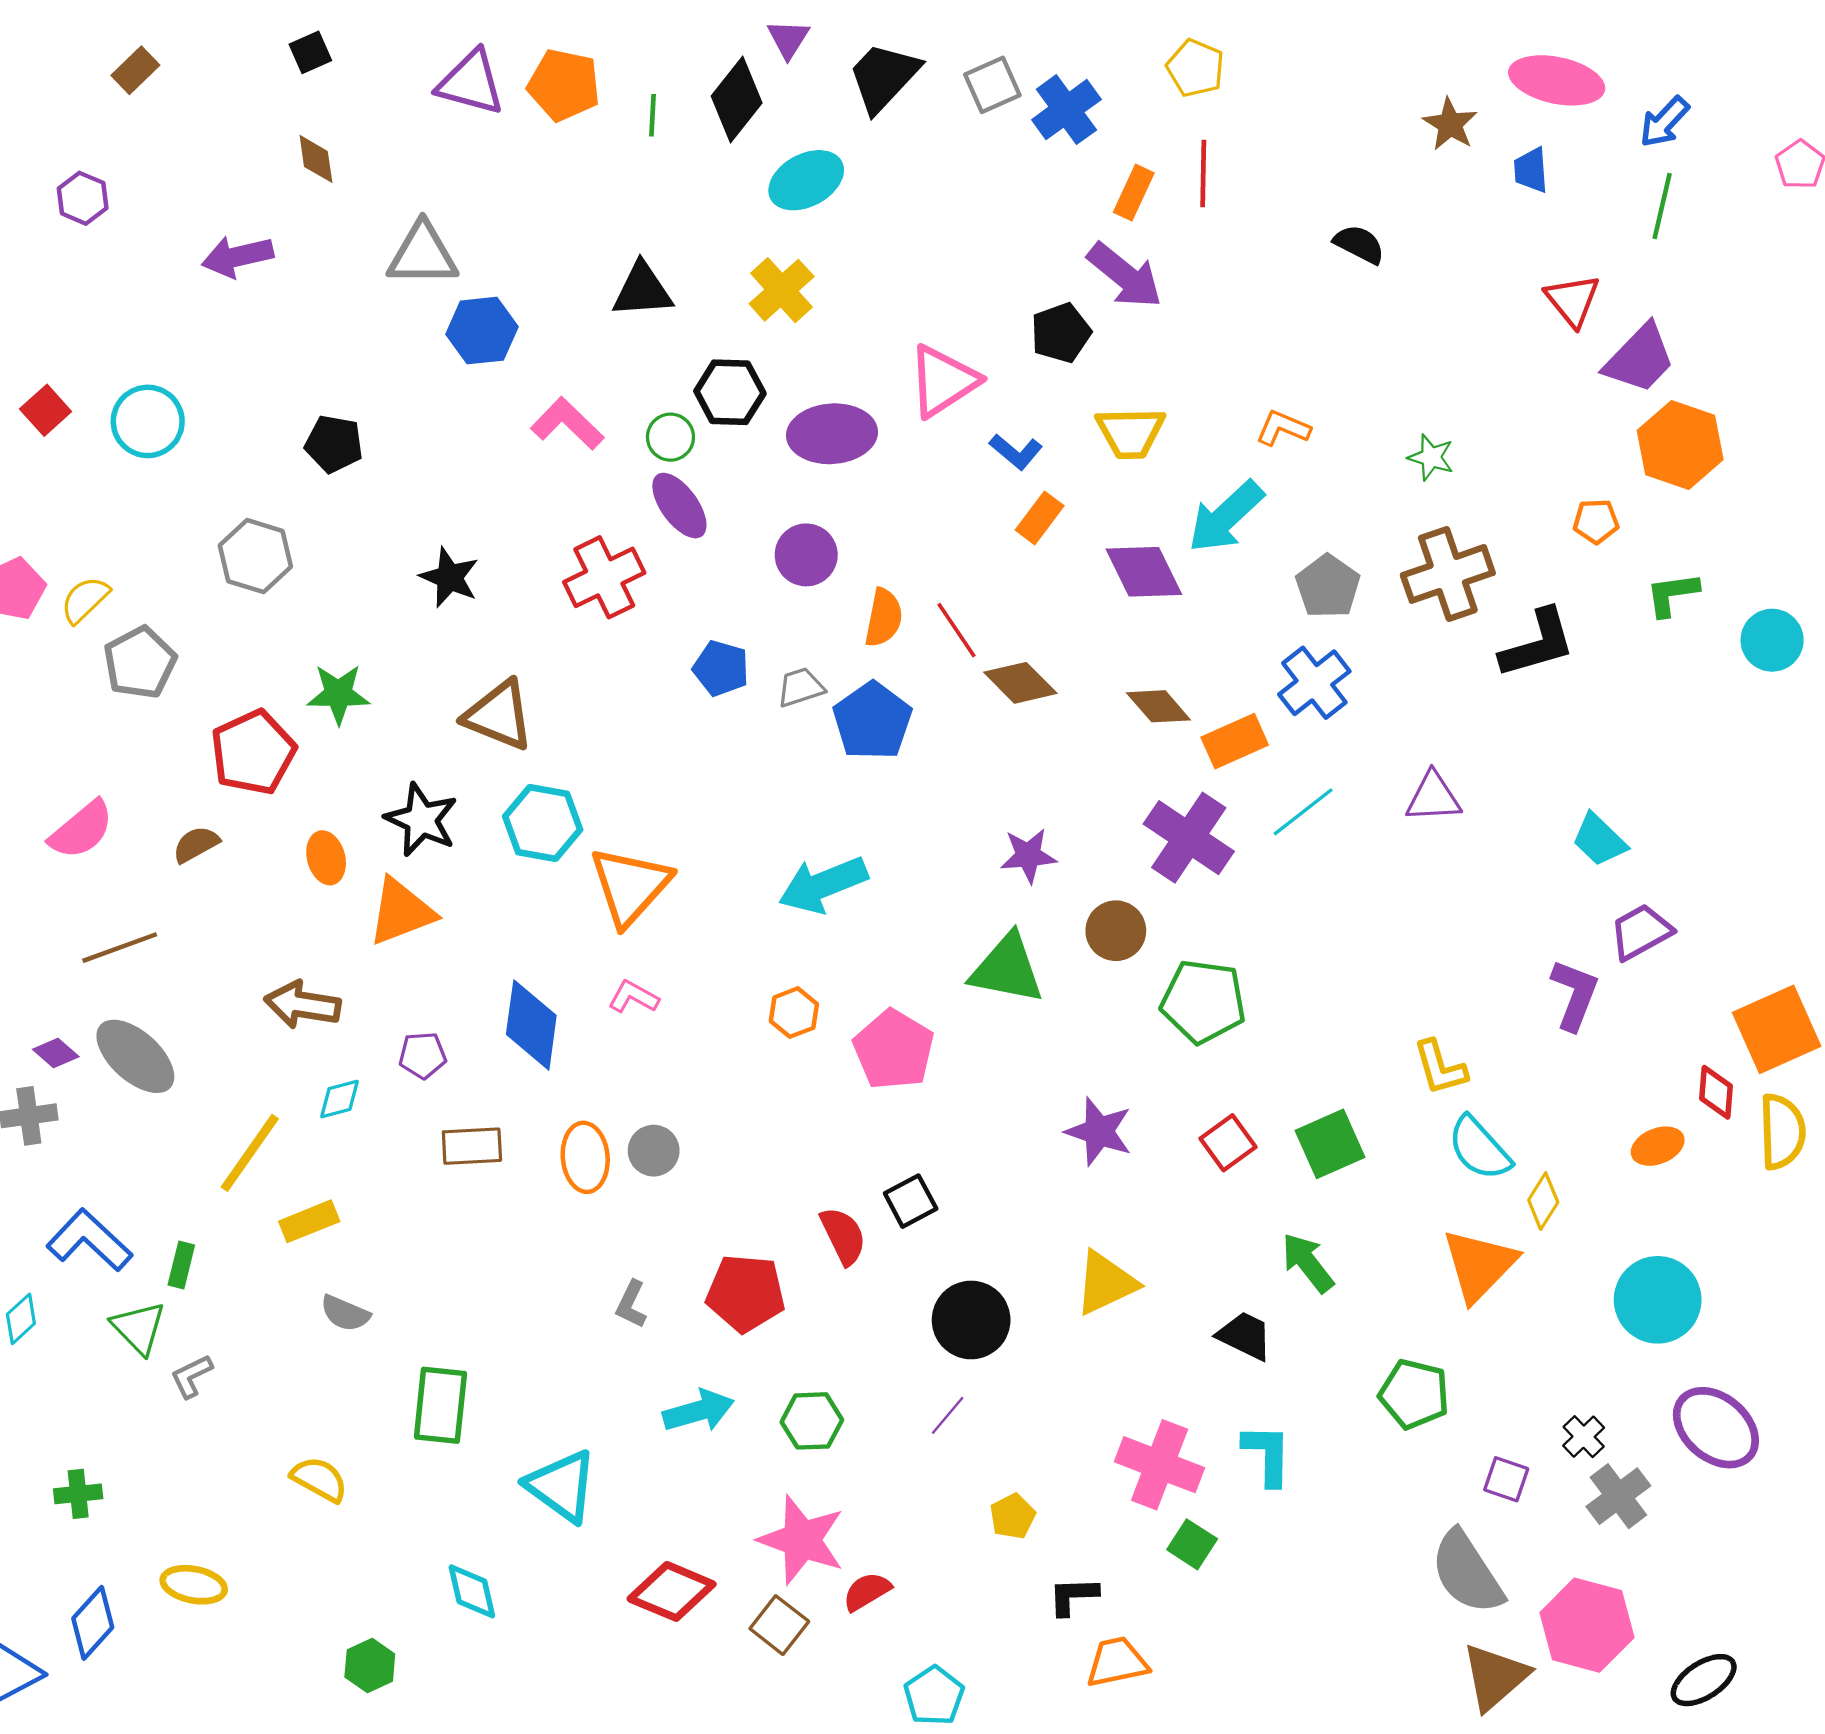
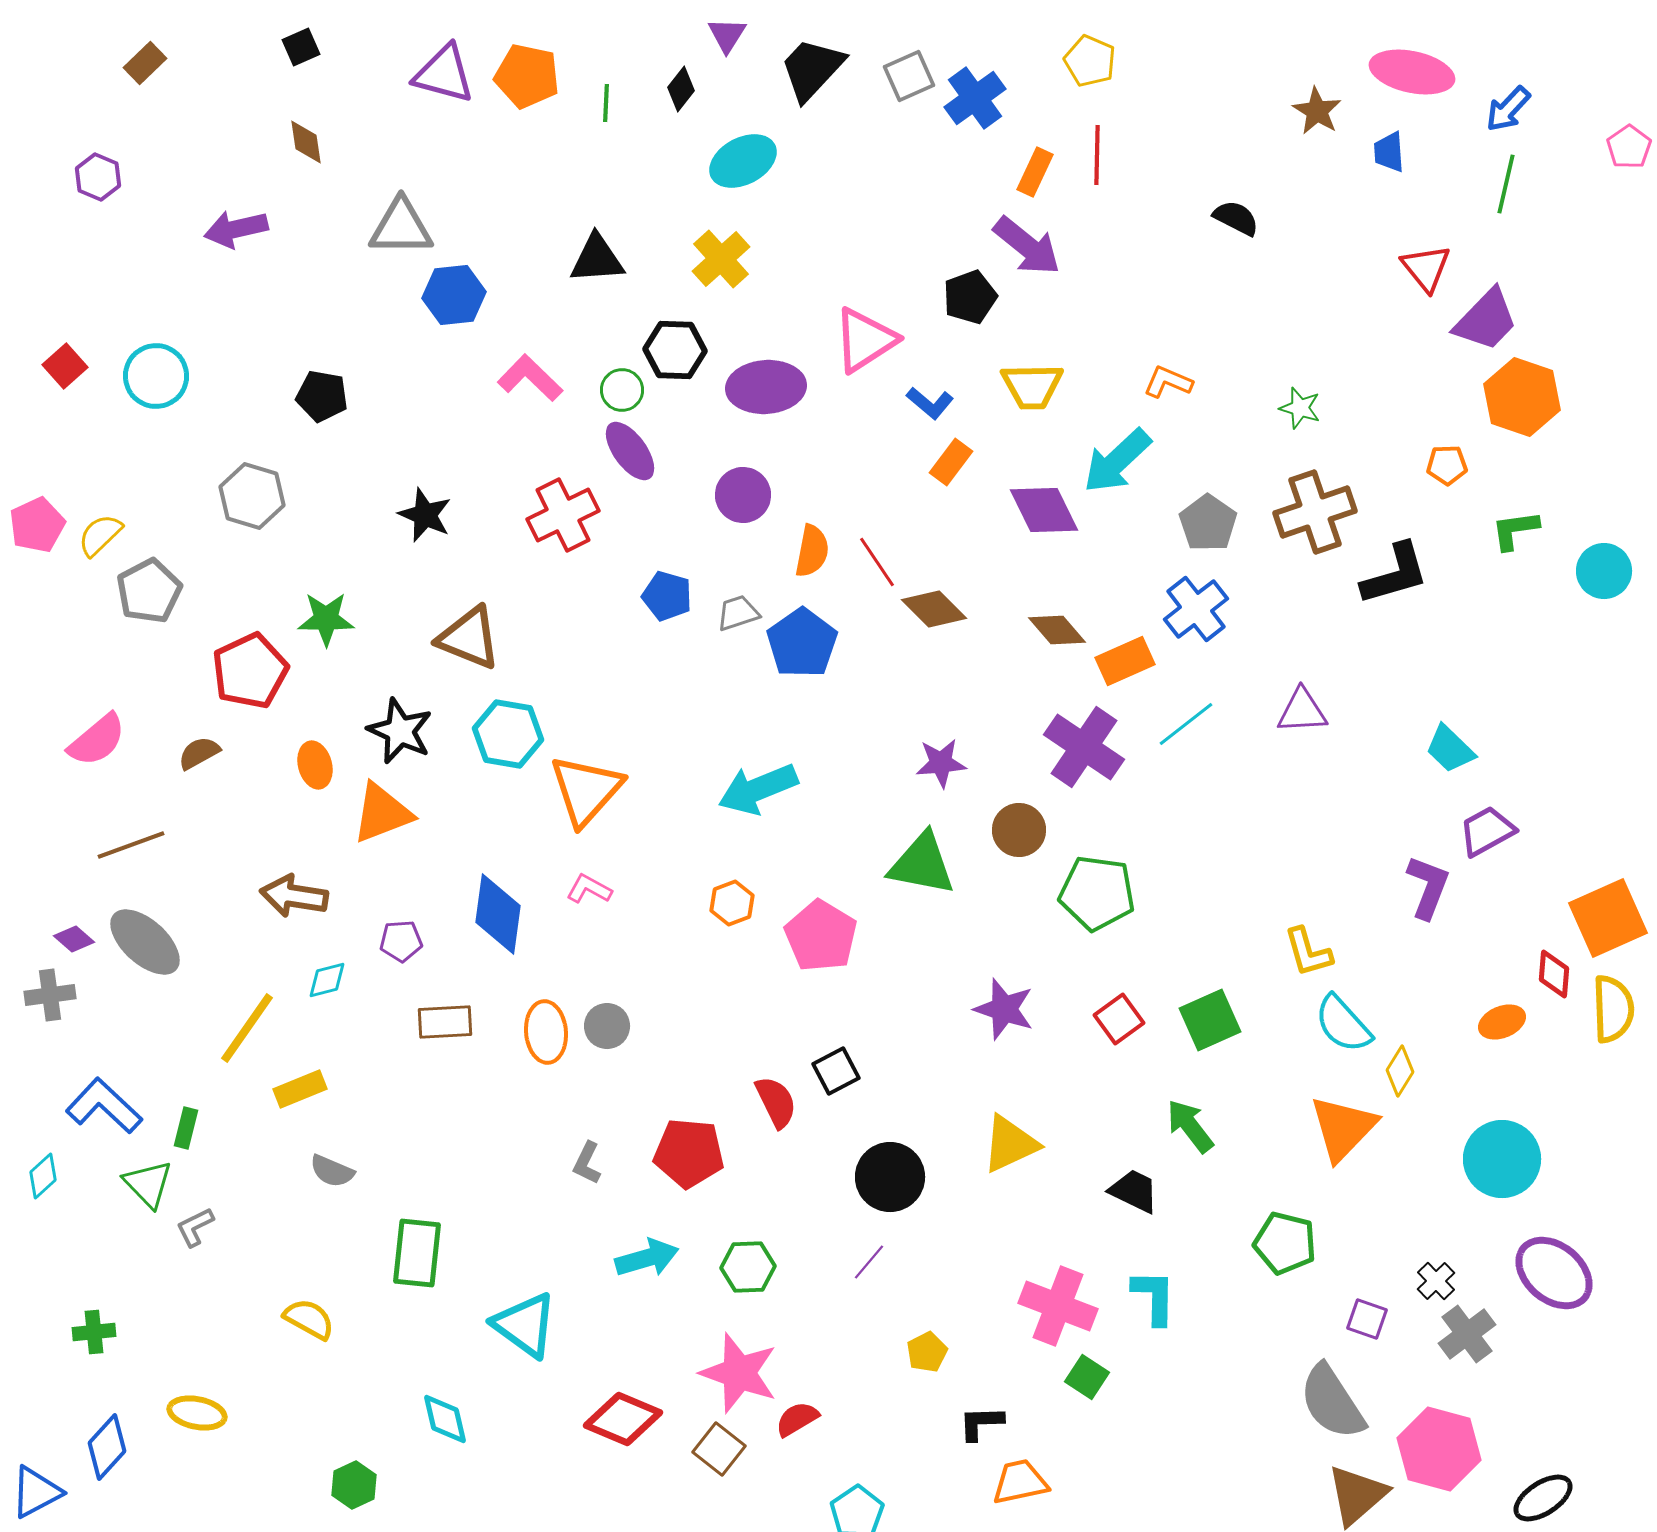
black diamond: (737, 99) -> (681, 89), size x0.6

